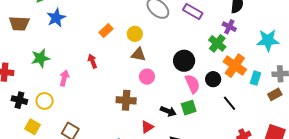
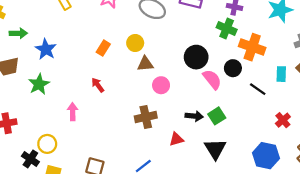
green star: (40, 58) -> (39, 84), moved
cyan rectangle: (256, 78) -> (281, 74), moved
black cross: (19, 100) -> (30, 159), moved, turned 35
yellow circle: (45, 101) -> (47, 144), moved
green square: (189, 108) -> (217, 116), moved
red triangle: (147, 127) -> (176, 139), turned 32

